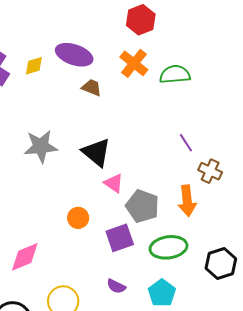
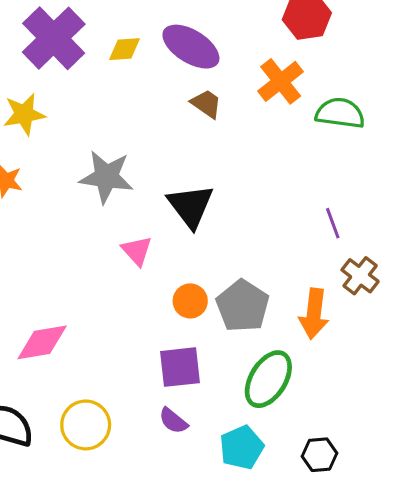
pink triangle: (114, 183) -> (137, 251), moved
orange circle: (78, 218) -> (190, 301), moved
purple square: (120, 238) -> (180, 367), moved
green ellipse: (169, 247) -> (268, 379), turned -63
black hexagon: (221, 264) -> (319, 455), moved, size x0.7

